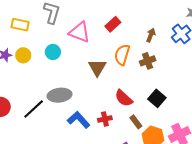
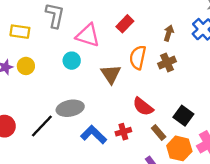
cyan circle: (53, 52) -> (72, 61), moved
black square: (157, 98) -> (183, 116), moved

